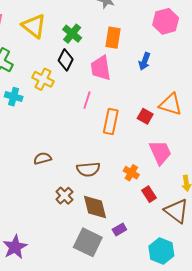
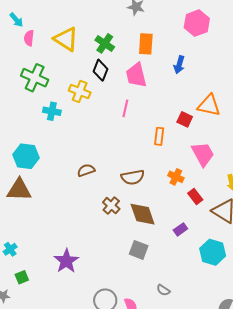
orange rectangle: (111, 121) -> (159, 136), moved, size x0.7
purple rectangle: (119, 230) -> (180, 229), moved
gray square: (88, 242) -> (139, 250), size x0.7

